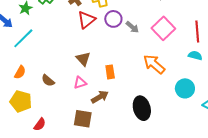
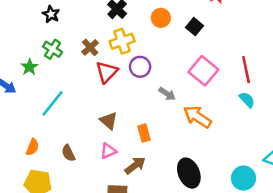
gray arrow: (132, 27) -> (167, 94), moved
cyan line: (23, 38) -> (53, 103), moved
cyan semicircle: (195, 56) -> (247, 100), turned 40
brown semicircle: (48, 80) -> (68, 153), turned 32
cyan circle: (185, 88) -> (243, 178), moved

